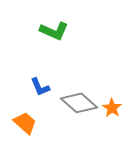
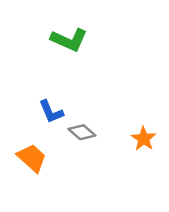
gray diamond: (79, 103) -> (82, 132), moved, size x0.6

